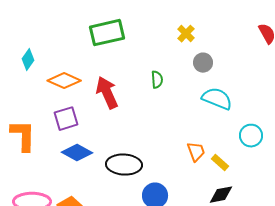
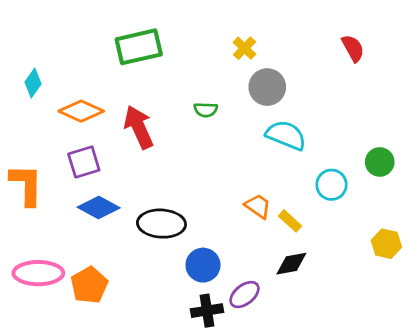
gray circle: (203, 63) -> (267, 87), size x1.4
green semicircle: (157, 80) -> (206, 110), turned 96
orange trapezoid: (196, 152) -> (258, 206), turned -35

